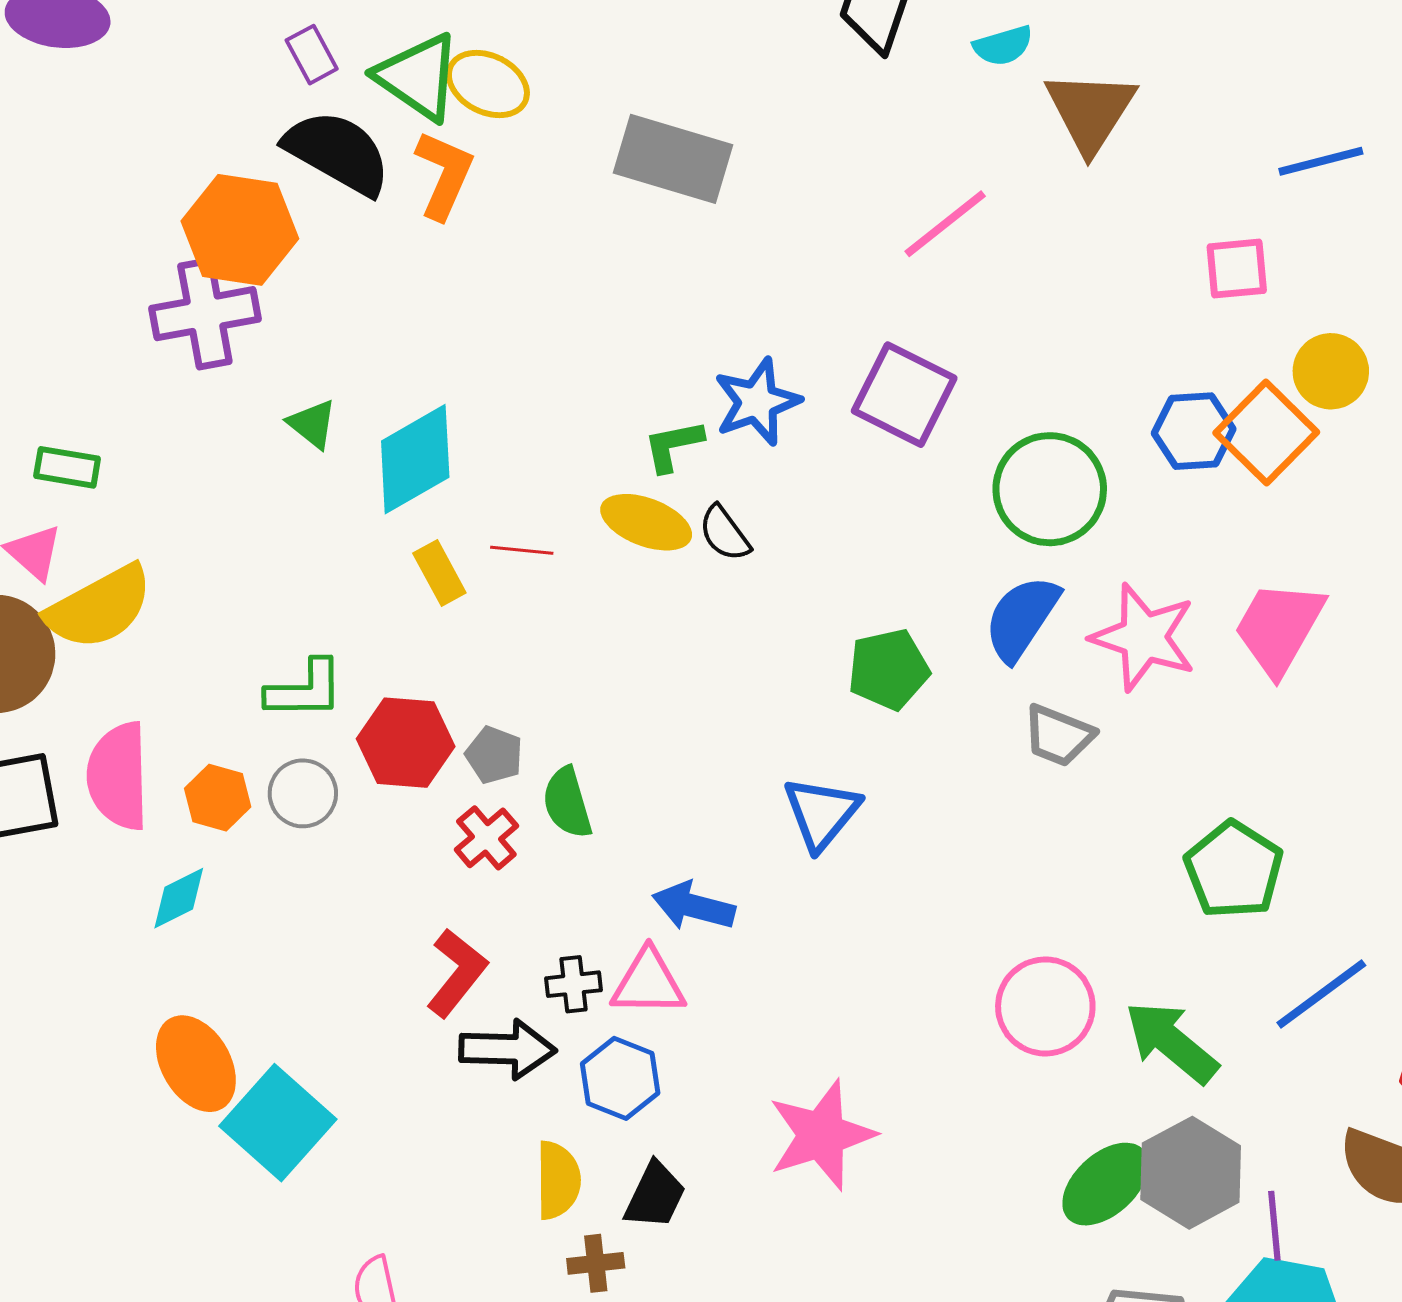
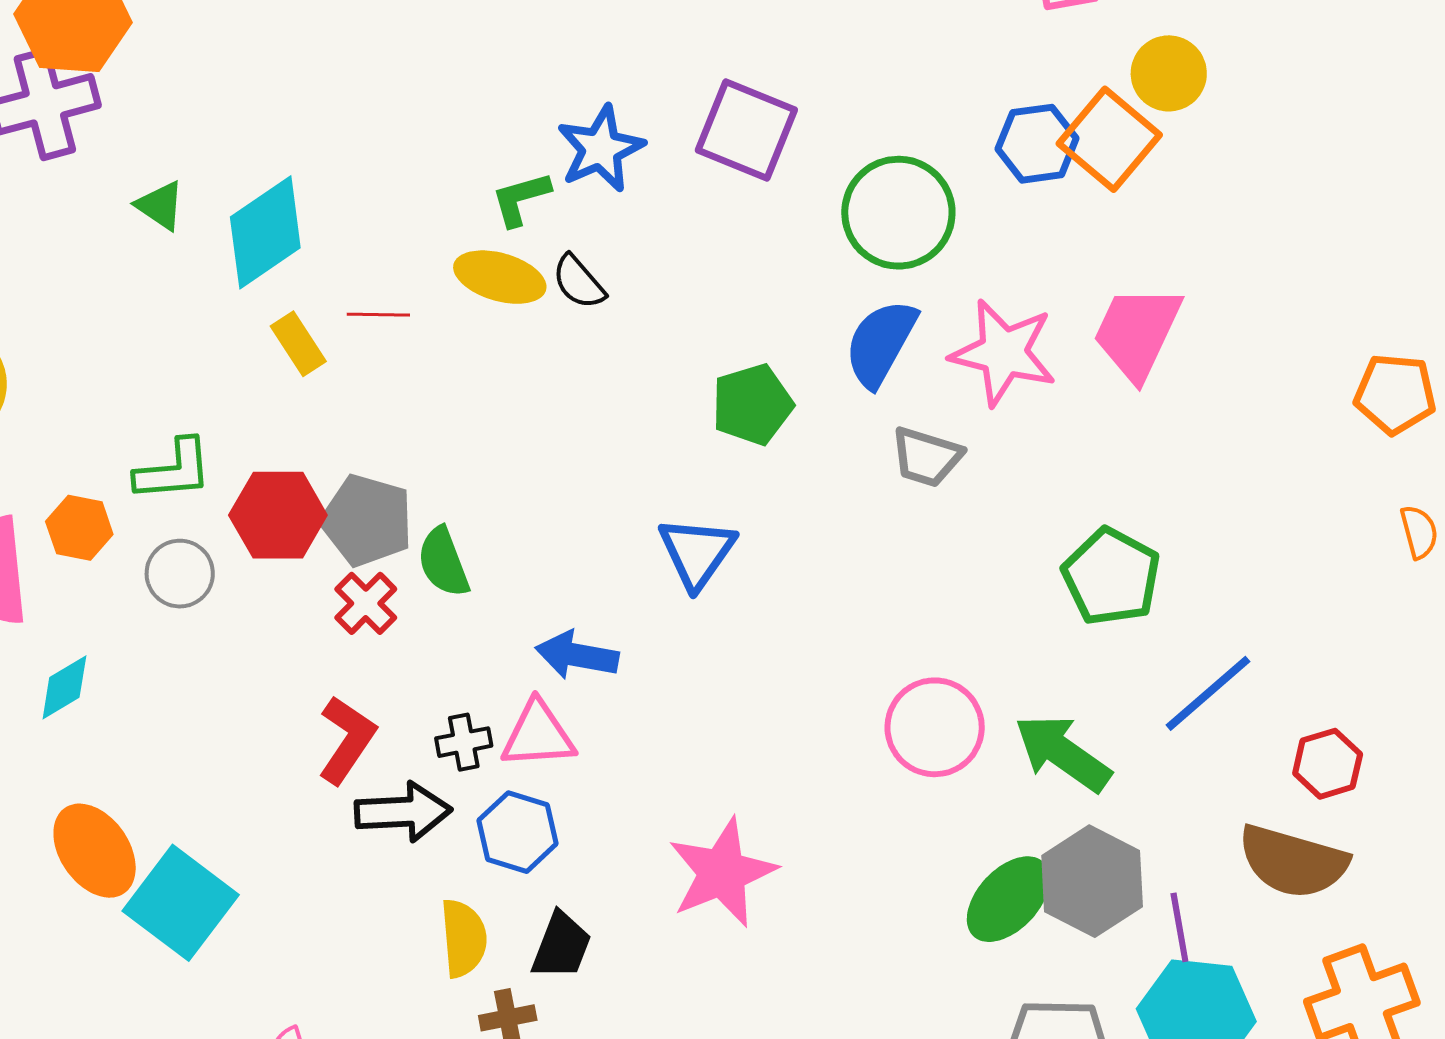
gray pentagon: (494, 755) -> (367, 520), size x1.6
orange hexagon: (218, 798) -> (79, 528), moved

